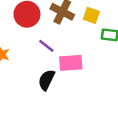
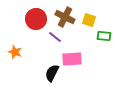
purple line: (46, 46) -> (55, 37), moved

